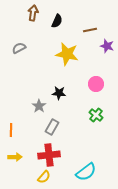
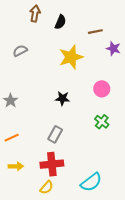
yellow star: (67, 54) -> (71, 57), turned -30
gray star: (39, 106) -> (11, 101), moved
orange line: (11, 130) -> (12, 138), turned 64

